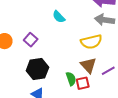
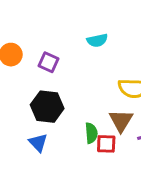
cyan semicircle: (59, 17) -> (97, 40), turned -72
purple square: (31, 40) -> (48, 62), turned -32

